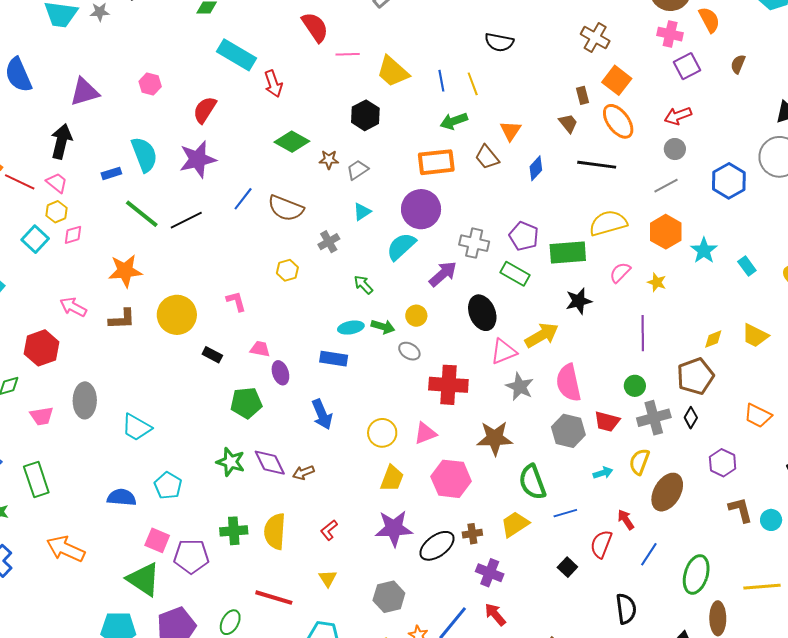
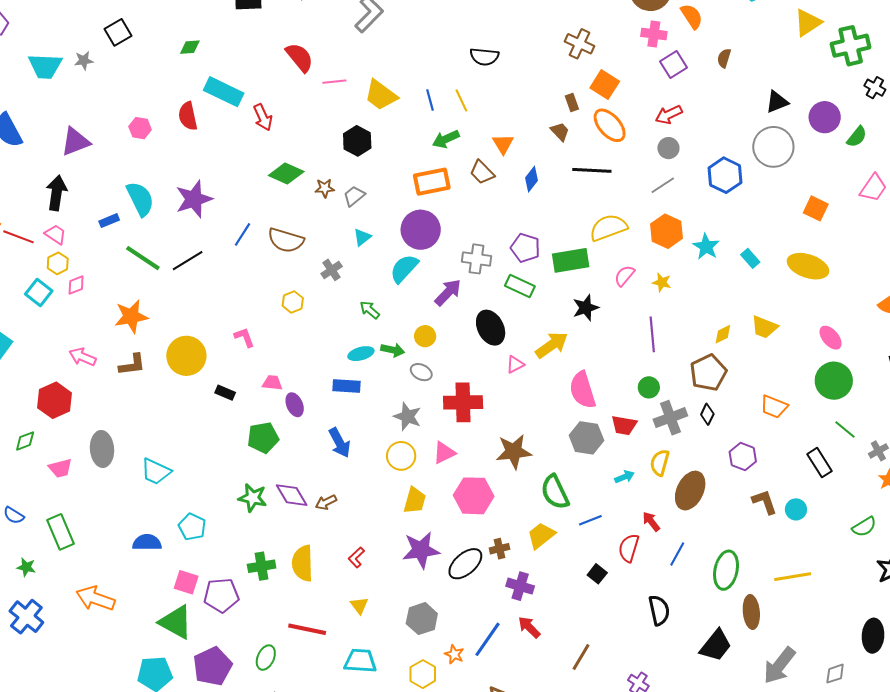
red semicircle: (205, 110) -> (188, 116), moved, turned -40
pink triangle: (504, 352) -> (515, 364), size x0.7
gray star: (520, 387) -> (408, 417), moved

